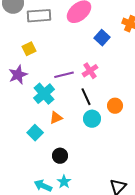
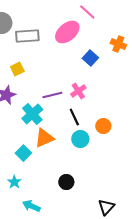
orange triangle: (56, 118) -> (44, 138), size x1.5
black circle: (60, 156) -> (66, 182), moved
cyan star: (64, 182) -> (14, 182), moved

